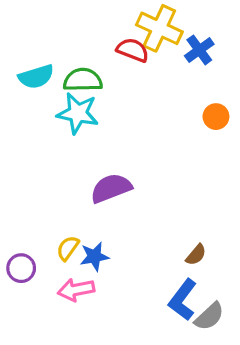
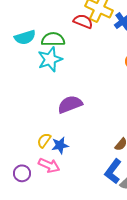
cyan star: (78, 113) -> (50, 59), turned -30
purple circle: (21, 268) -> (22, 173), moved
pink arrow: (76, 290) -> (49, 165), turned -145

